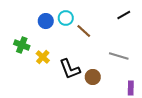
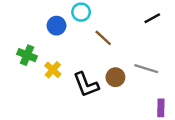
cyan circle: (66, 18) -> (81, 12), moved
brown circle: (93, 77) -> (115, 77), moved

